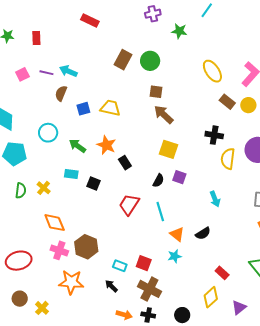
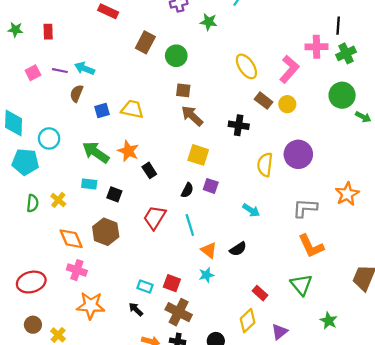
brown rectangle: (123, 60) -> (145, 42), moved
cyan circle: (48, 133) -> (49, 138), moved
black cross: (214, 135) -> (239, 125), moved
green arrow: (77, 146) -> (96, 152), size x1.4
cyan arrow: (215, 199) -> (251, 210), turned -35
brown hexagon: (86, 247) -> (106, 232), moved

